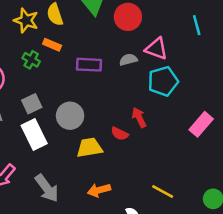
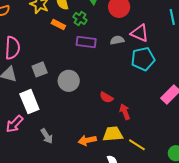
green cross: (31, 60) -> (80, 18), moved
red arrow: (139, 118) -> (125, 112), moved
white rectangle: (34, 134) -> (29, 102), moved
yellow trapezoid: (89, 148) -> (113, 134), moved
gray arrow: (47, 188) -> (47, 136), size x0.7

